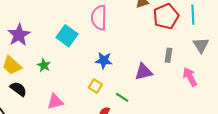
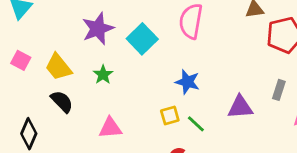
purple star: (19, 35) -> (98, 29), moved
yellow square: (95, 86) -> (170, 116), turned 32
green line: (122, 97) -> (196, 124), moved

